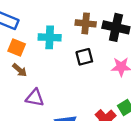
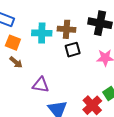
brown cross: (86, 23) -> (66, 29), moved
purple triangle: (35, 98) -> (41, 85), moved

